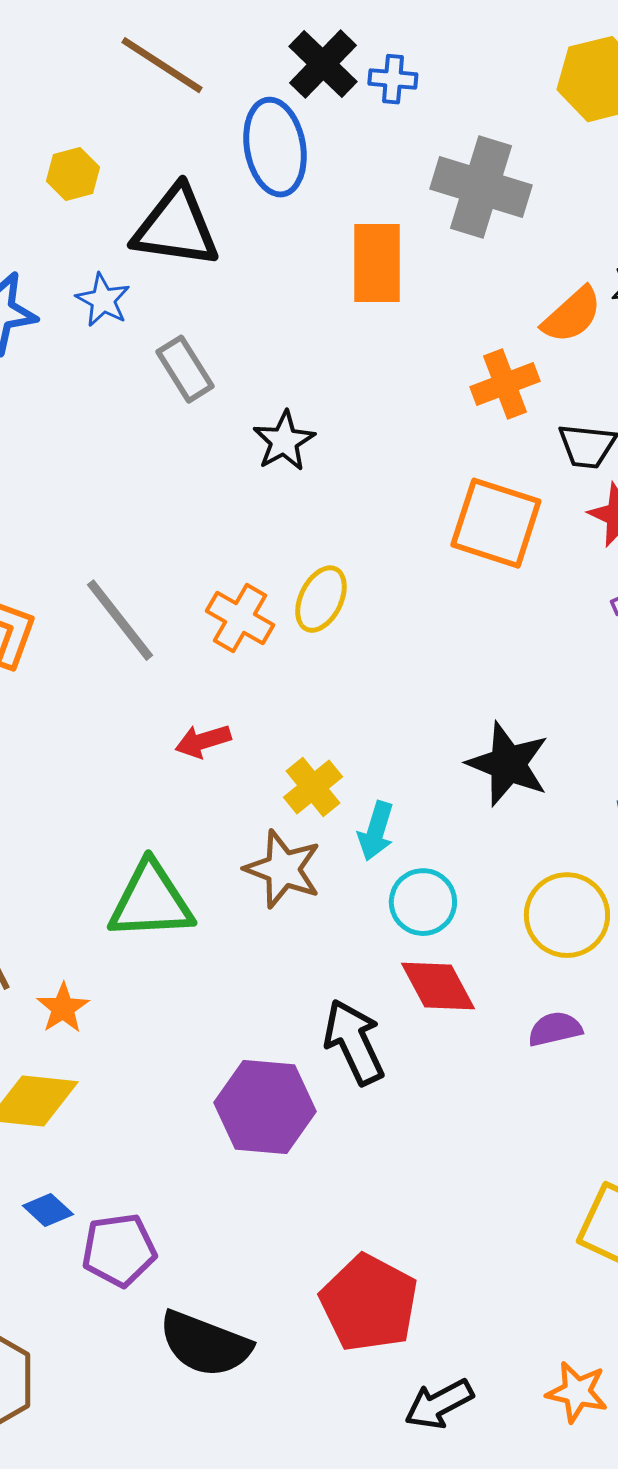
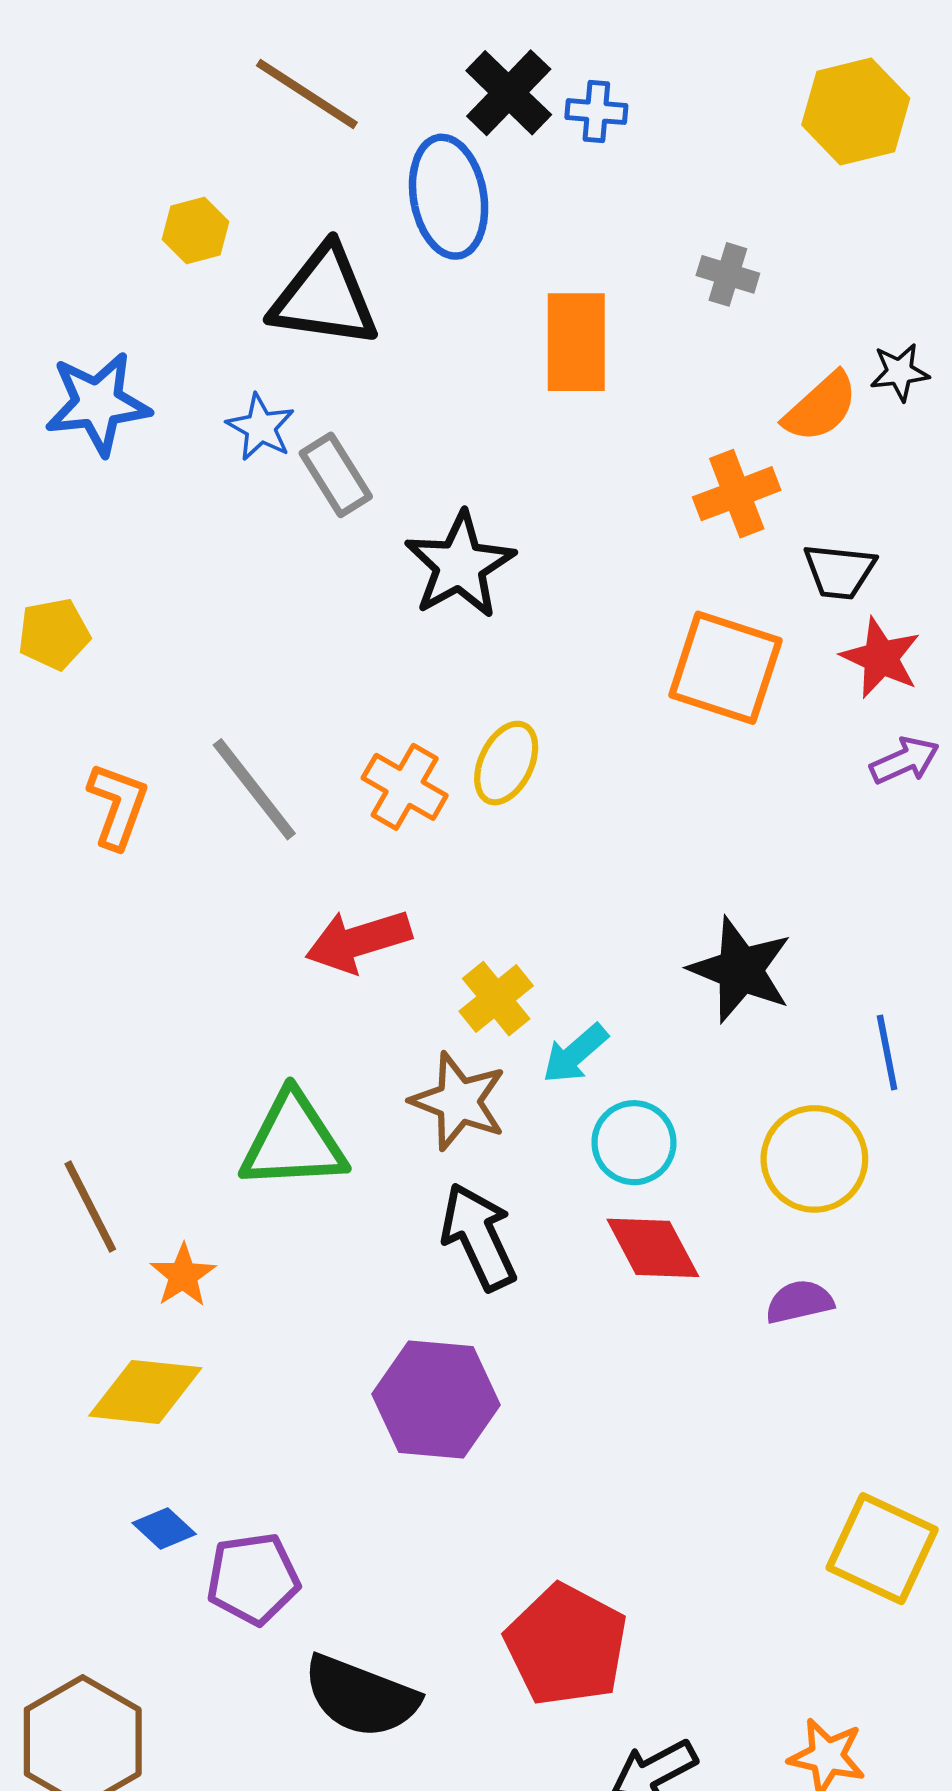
gray cross: (481, 187) -> (728, 274), moved, size x0.5
blue star: (103, 300) -> (261, 427), moved
black star: (284, 441) -> (460, 565), size x1.4
red arrow: (203, 741) -> (358, 941), size x1.5
cyan arrow: (376, 831) -> (575, 1054), turned 32
black arrow: (354, 1042) -> (479, 1237), moved

